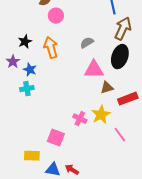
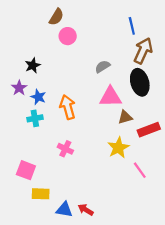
orange arrow: (51, 48) -> (68, 107), moved
black ellipse: (120, 57) -> (140, 82), turned -35
pink cross: (80, 119) -> (65, 149), moved
pink square: (56, 138) -> (26, 170), moved

